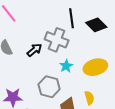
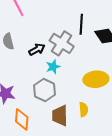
cyan star: (66, 66) -> (53, 67), moved

